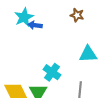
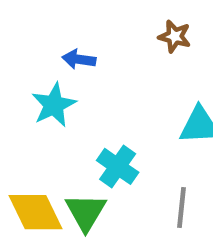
cyan star: (24, 17) -> (54, 105), moved

